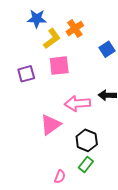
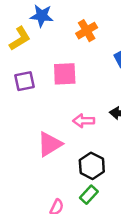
yellow L-shape: (52, 39) -> (20, 39), moved
pink arrow: (77, 103) -> (84, 121), size x0.7

